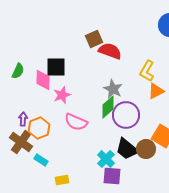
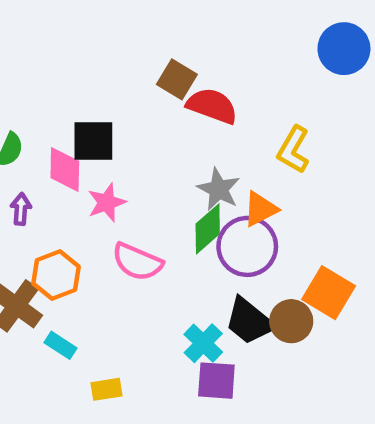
brown square: (94, 39) -> (177, 79), turned -36
orange triangle: (156, 91) -> (260, 209), moved
purple arrow: (23, 119) -> (21, 209), moved

